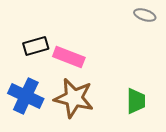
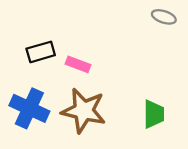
pink rectangle: (69, 57) -> (78, 64), size x0.7

